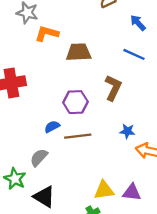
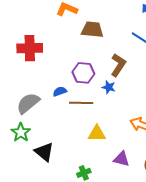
blue star: (127, 131) -> (109, 87), moved
gray semicircle: (39, 158) -> (28, 103), moved, size x1.4
yellow triangle: (104, 190) -> (97, 134), moved

